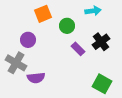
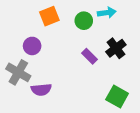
green circle: (67, 26) -> (84, 21), moved

